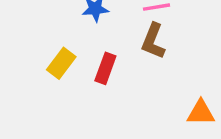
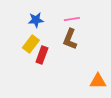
yellow rectangle: (61, 63) -> (31, 44), moved

